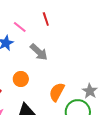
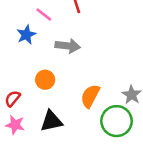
gray arrow: (39, 52) -> (68, 46), turned -36

